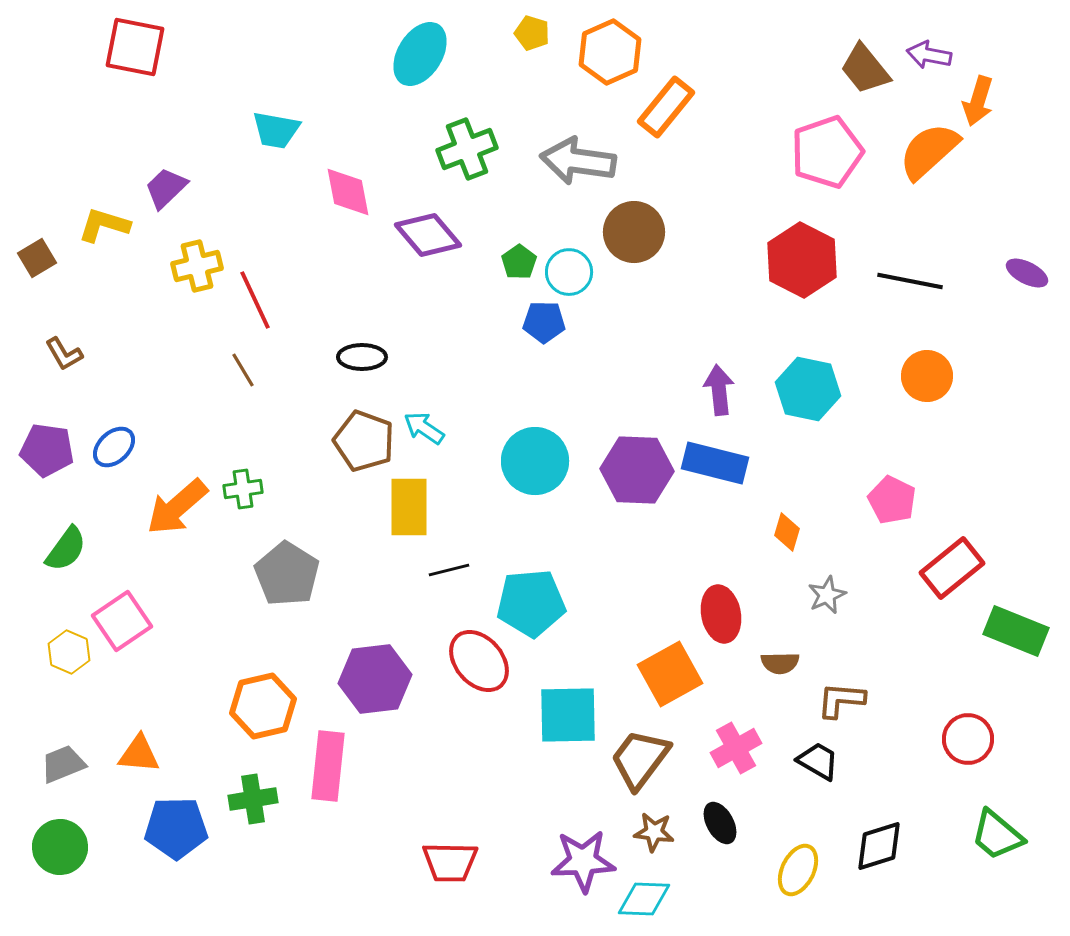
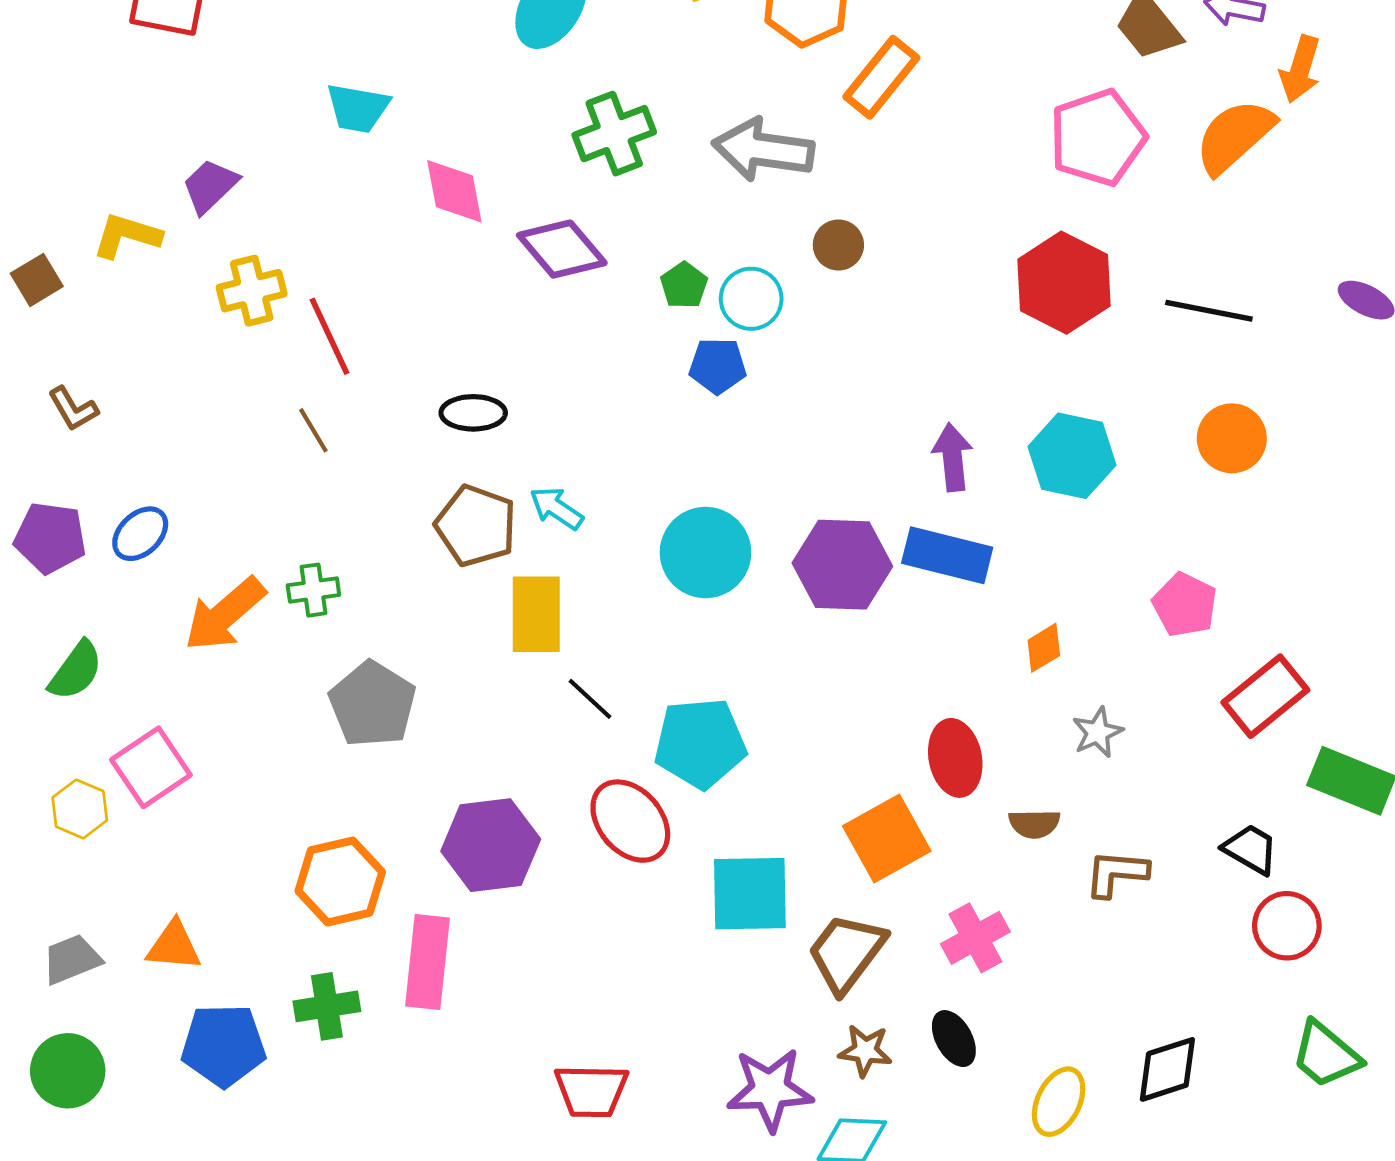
brown circle: (634, 232) -> (838, 245), size x0.6
orange diamond: (787, 532) -> (1044, 648), turned 42
black line: (449, 570) -> (590, 699), turned 57
black trapezoid: (818, 761) -> (1251, 849), moved

